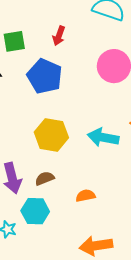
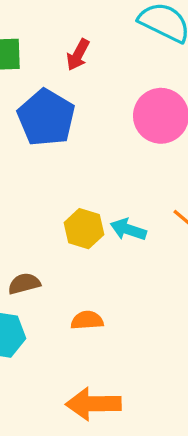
yellow hexagon: (51, 135) -> (84, 229), moved, size x0.7
cyan arrow: (103, 137) -> (128, 229), size x0.7

